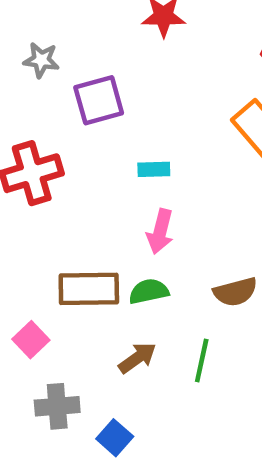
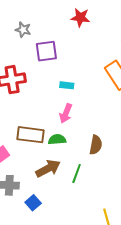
brown semicircle: (235, 292) -> (96, 145), turned -72
brown arrow: (137, 358) -> (48, 168), size x1.4

